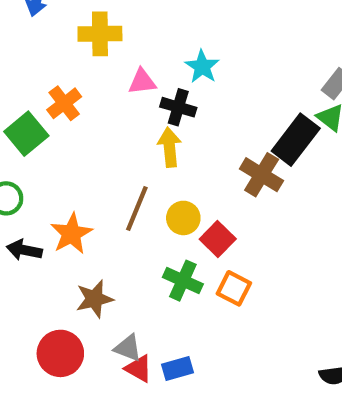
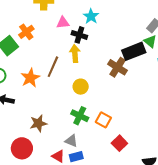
black rectangle: (296, 140) -> (134, 51), turned 30
brown line: (137, 208) -> (53, 67), moved
orange star: (71, 234) -> (30, 78), moved
red square: (218, 239) -> (119, 143), moved
gray triangle: (128, 348) -> (71, 141), moved

